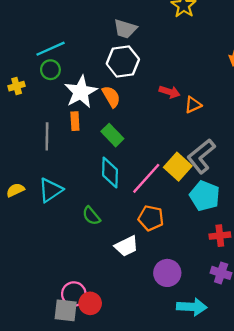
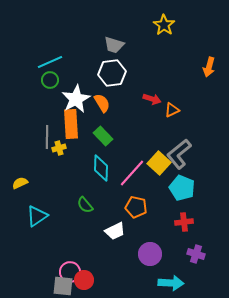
yellow cross: (17, 86) -> (59, 148), moved
orange rectangle: (75, 121) -> (71, 124), size x1.8
cyan triangle: (50, 190) -> (37, 216), moved
red cross: (220, 236) -> (184, 222), moved

